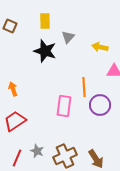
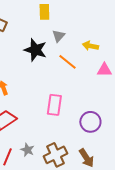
yellow rectangle: (45, 21) -> (44, 12), moved
orange line: (84, 87) -> (67, 62), moved, turned -48
purple circle: (100, 105) -> (90, 122), moved

